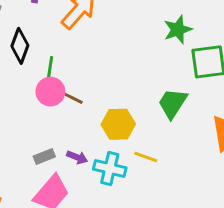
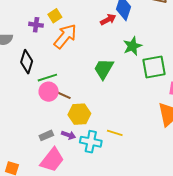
green line: (50, 71) -> (47, 78), turned 66
green trapezoid: (173, 103) -> (104, 69), moved
yellow hexagon: (118, 124) -> (79, 114), moved

